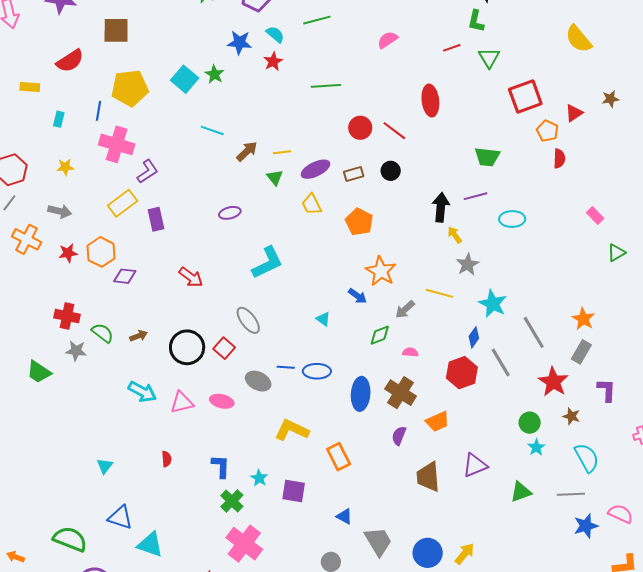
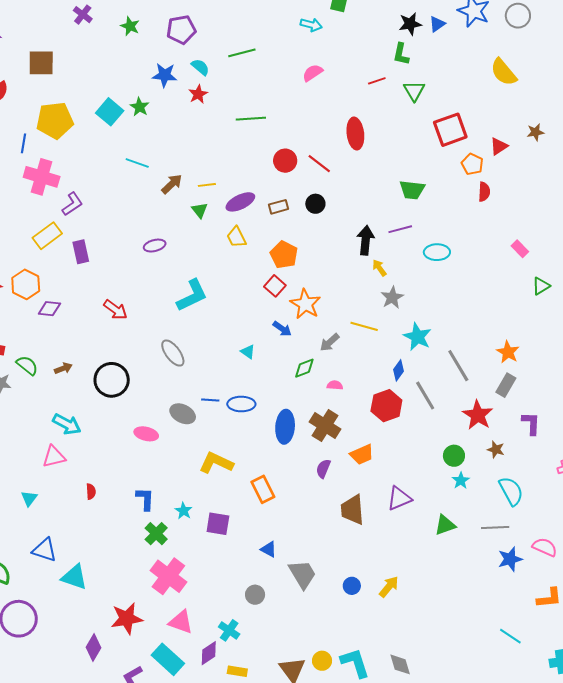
red square: (224, 348) -> (275, 286), moved
pink triangle: (182, 402) -> (54, 457), moved
blue circle: (428, 553) -> (352, 586), size x0.6

